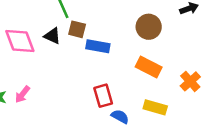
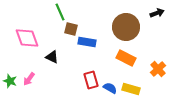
brown circle: (149, 27) -> (126, 27), size x1.4
black triangle: (52, 36) -> (52, 57), moved
blue semicircle: (120, 117) -> (110, 88), moved

